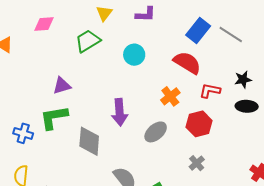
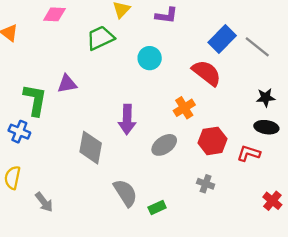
red L-shape: (210, 91) -> (249, 153), moved
green L-shape: (54, 117) -> (35, 100), moved, turned 104
gray cross: (197, 163) -> (206, 184), turned -35

